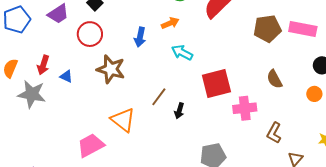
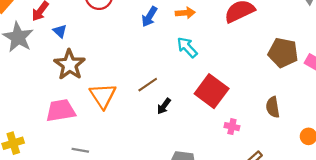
brown star: (111, 69) -> (70, 65), moved
red square: (216, 83) -> (212, 91), turned 32
pink cross: (245, 108) -> (232, 127), size x0.6

